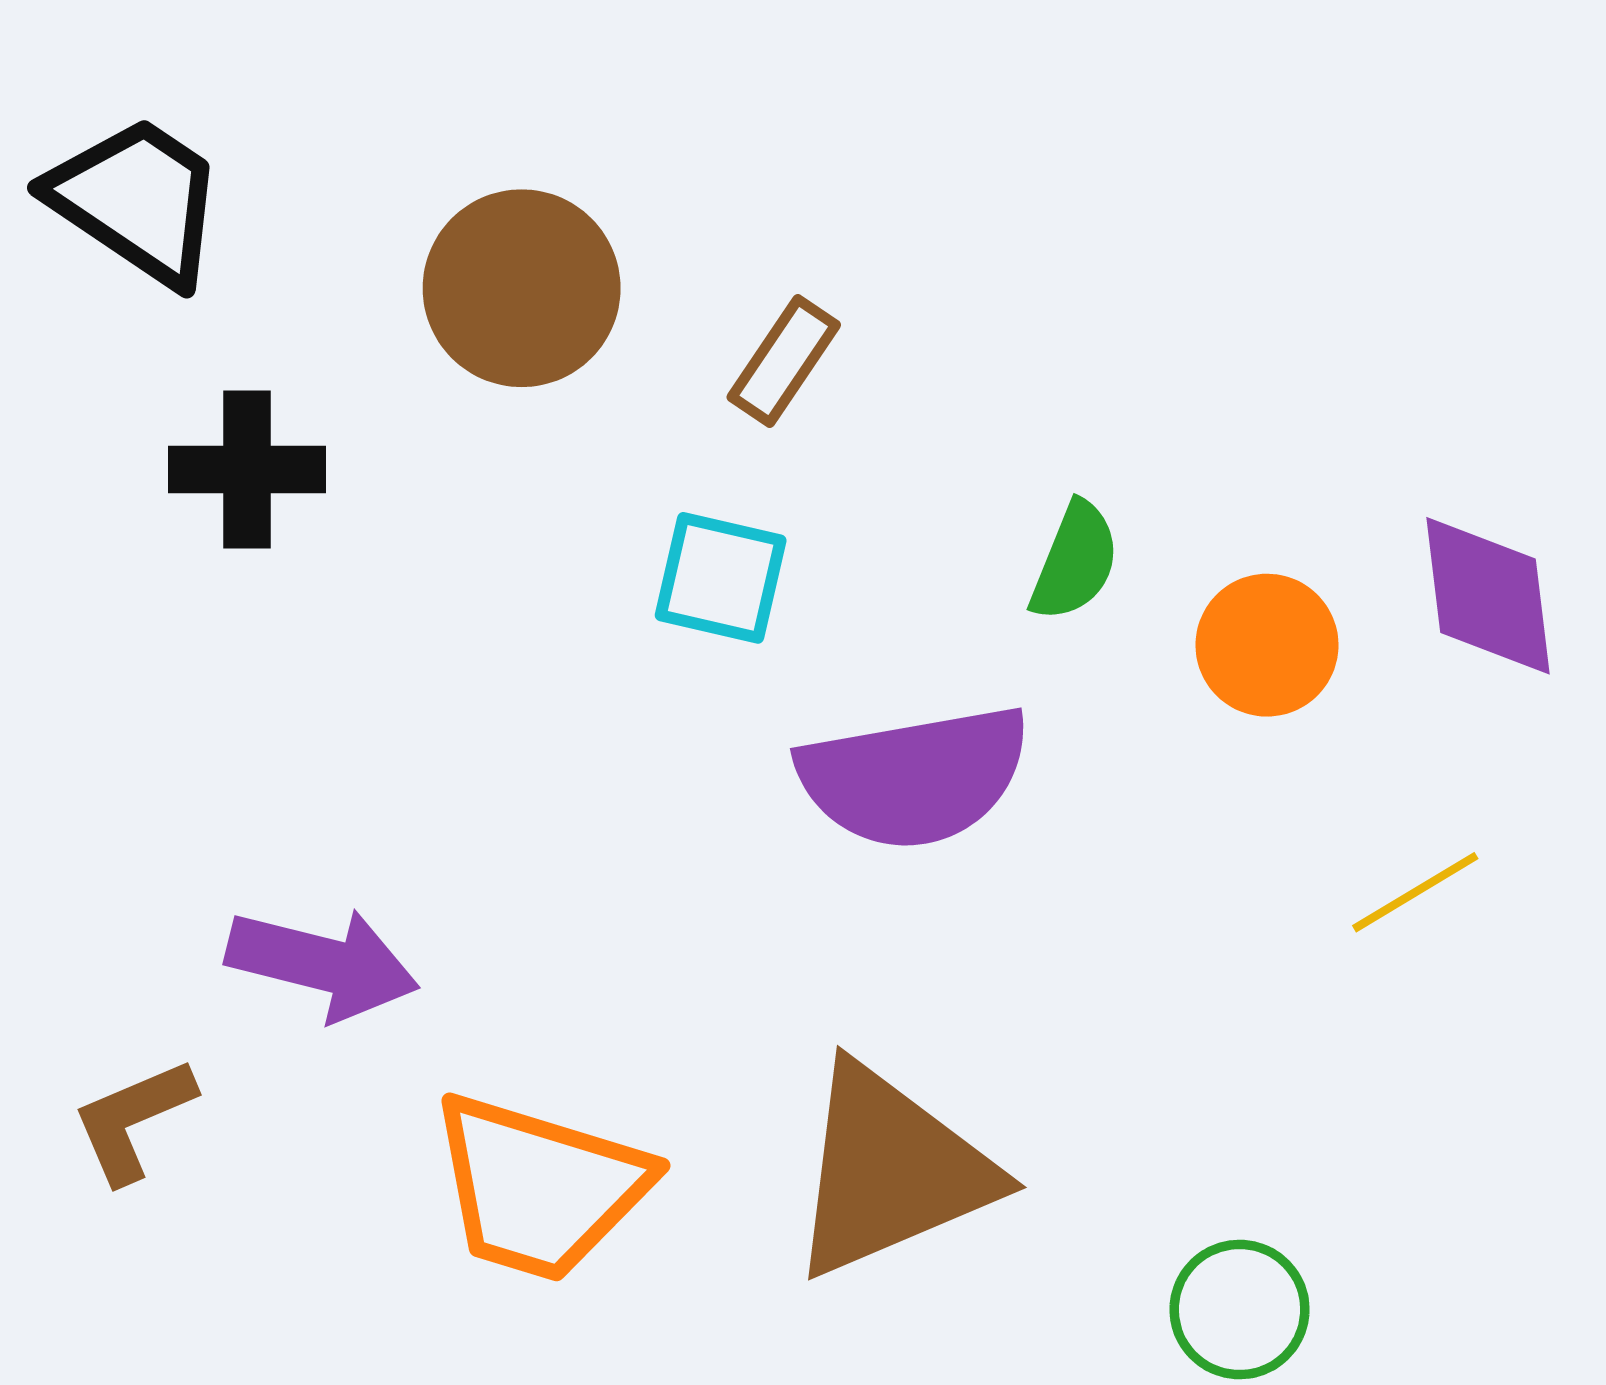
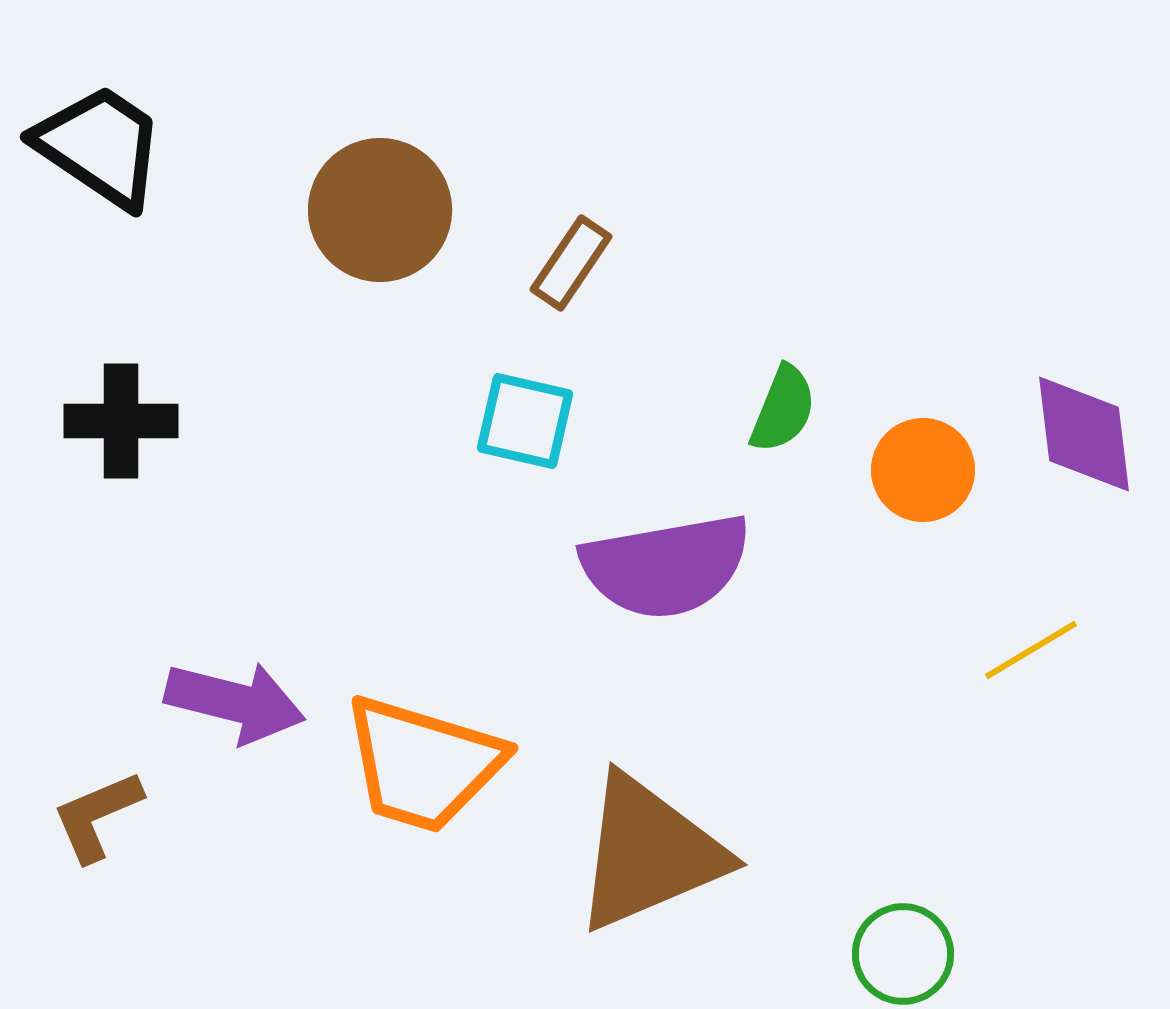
black cross: (247, 469) -> (121, 421), moved
orange trapezoid: (539, 1187) -> (423, 764), moved

